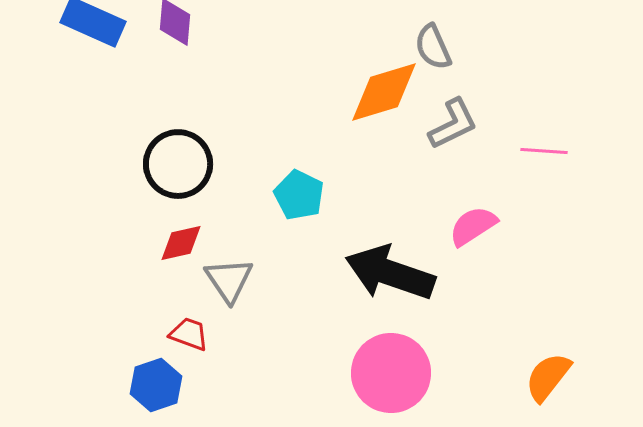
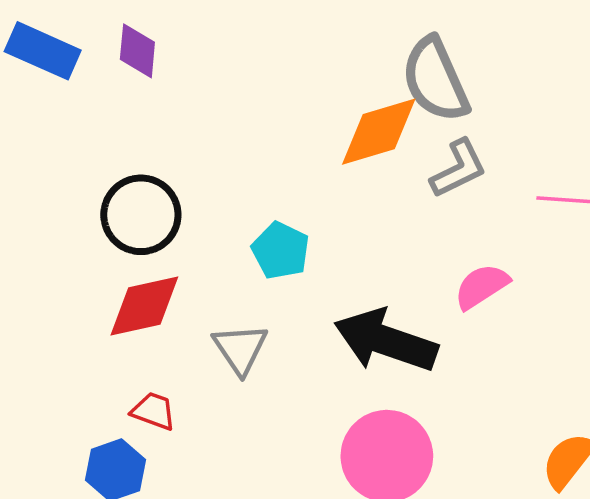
gray semicircle: (433, 47) -> (435, 80), size x1.6
red diamond: (181, 243) -> (144, 306), size x1.5
gray triangle: (229, 280) -> (240, 349), moved

